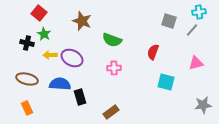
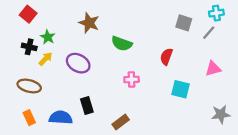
red square: (39, 13) -> (28, 14), moved
yellow arrow: (50, 55) -> (46, 59), moved, turned 136
pink cross: (114, 68) -> (132, 79), moved
blue semicircle: (60, 84) -> (61, 118), moved

